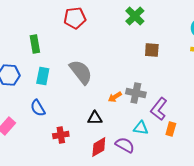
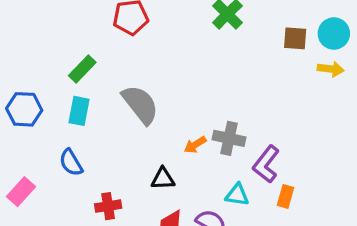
green rectangle: (35, 44) -> (82, 69), moved, turned 54
brown square: (152, 50) -> (295, 38), moved

